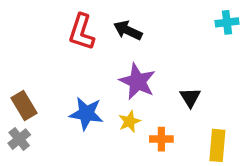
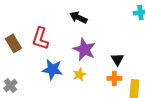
red L-shape: (82, 32) -> (40, 38), moved
brown rectangle: (24, 105) -> (13, 43), moved
orange cross: (161, 139) -> (114, 78), moved

